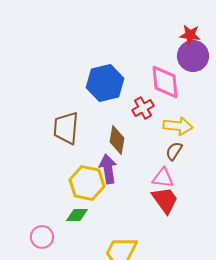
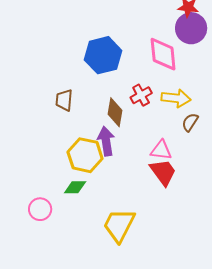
red cross: (143, 108) -> (141, 95), moved
brown trapezoid: (66, 128) -> (64, 100), size x0.7
brown semicircle: (174, 151) -> (190, 122), moved

